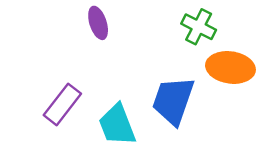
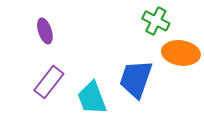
purple ellipse: (98, 23) -> (45, 31), moved

